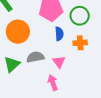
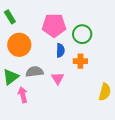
pink arrow: (53, 83) -> (23, 95), moved

